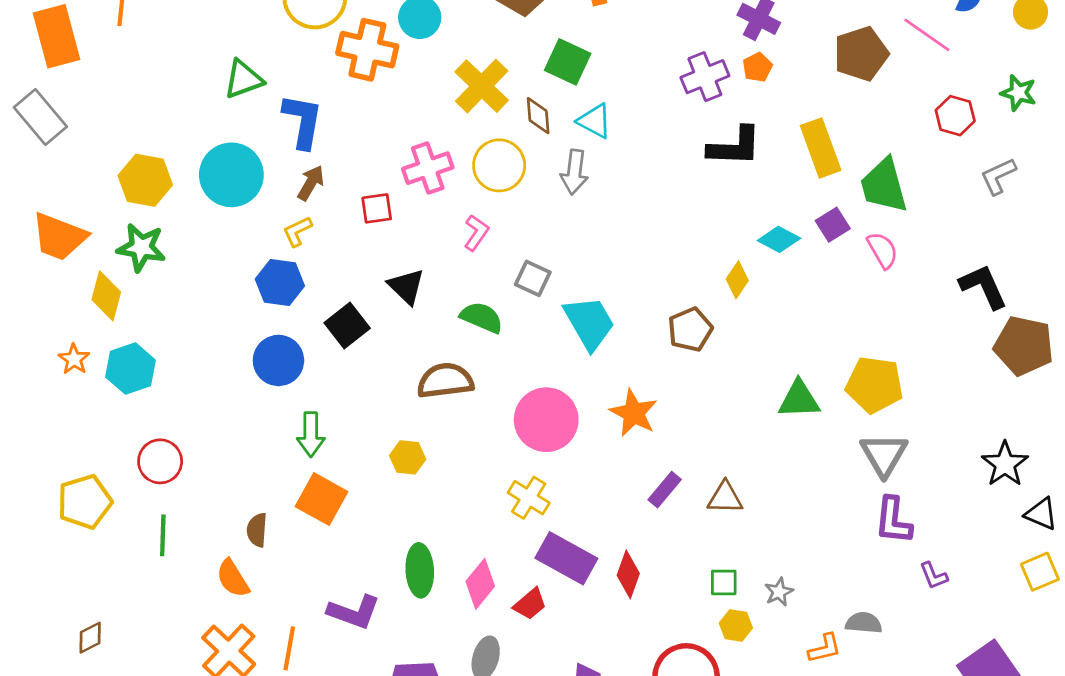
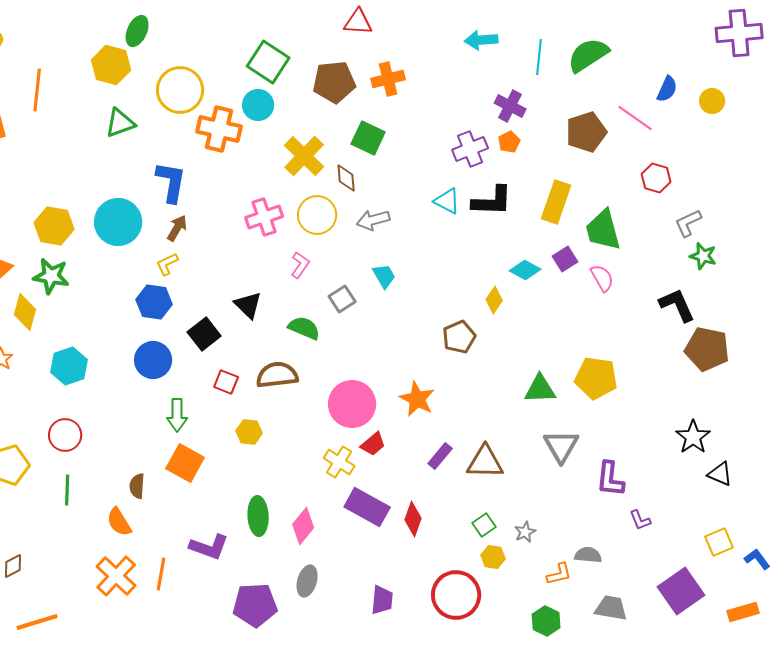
green triangle: (244, 79) -> (120, 123), moved
green star: (1018, 93) -> (703, 256), moved
cyan triangle: (595, 121) -> (447, 201), moved
yellow rectangle: (821, 148) -> (556, 202), turned 39
gray arrow: (574, 172) -> (373, 220), turned 68
red square: (377, 208) -> (226, 382), moved, turned 30
gray square: (533, 278) -> (342, 299), turned 32
cyan trapezoid: (589, 323) -> (384, 276), moved, size x0.6
cyan hexagon: (130, 369) -> (69, 366), moved
gray triangle: (884, 455) -> (561, 446), moved
brown triangle: (725, 498) -> (485, 462), size x1.4
yellow square: (1040, 572) -> (719, 542), moved
green square: (724, 582) -> (484, 525), turned -35
red trapezoid: (530, 604) -> (373, 444), moved

